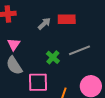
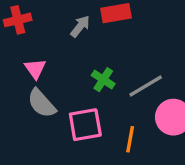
gray line: (79, 50) -> (146, 86), moved

